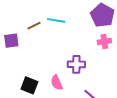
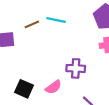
pink semicircle: (57, 83) -> (53, 87), turned -105

